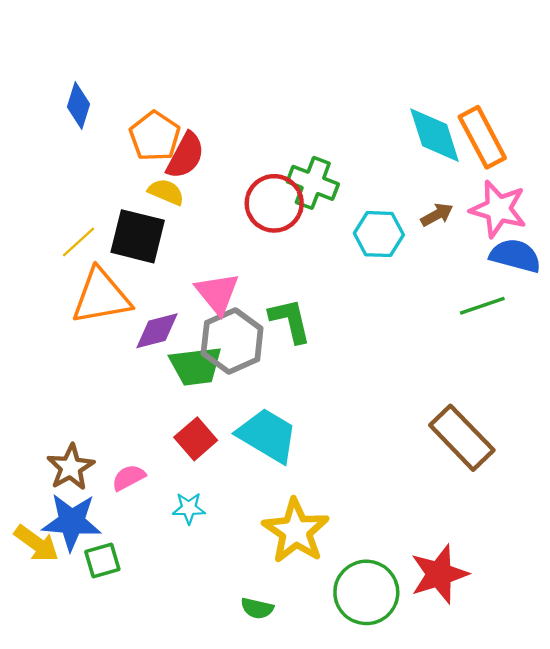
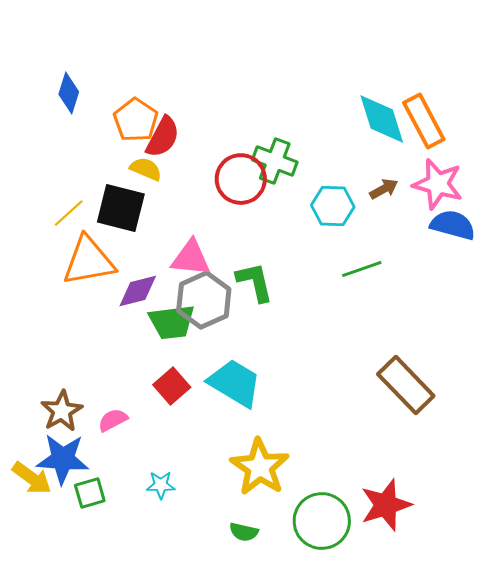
pink triangle: (217, 293) -> (191, 258), turned -45
green line: (482, 306) -> (362, 269), moved
cyan star: (189, 508) -> (161, 485), moved
green semicircle: (257, 608) -> (244, 532), moved

